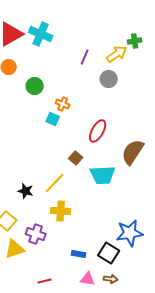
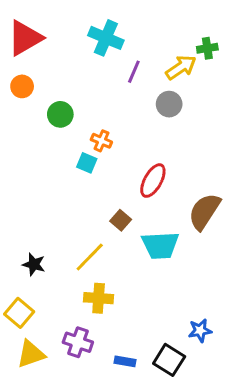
cyan cross: (41, 34) -> (106, 38), moved
black star: (26, 191) -> (34, 264), moved
blue star: (130, 233) -> (200, 331), size x0.6
purple cross: (36, 234) -> (78, 342), moved

